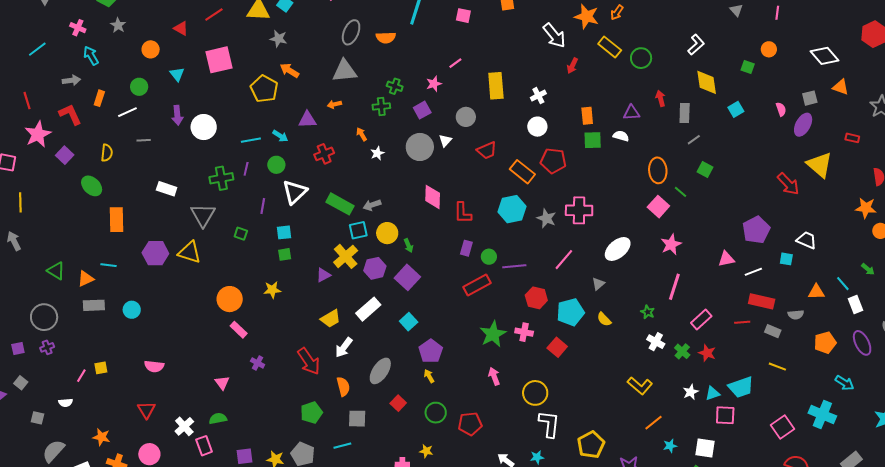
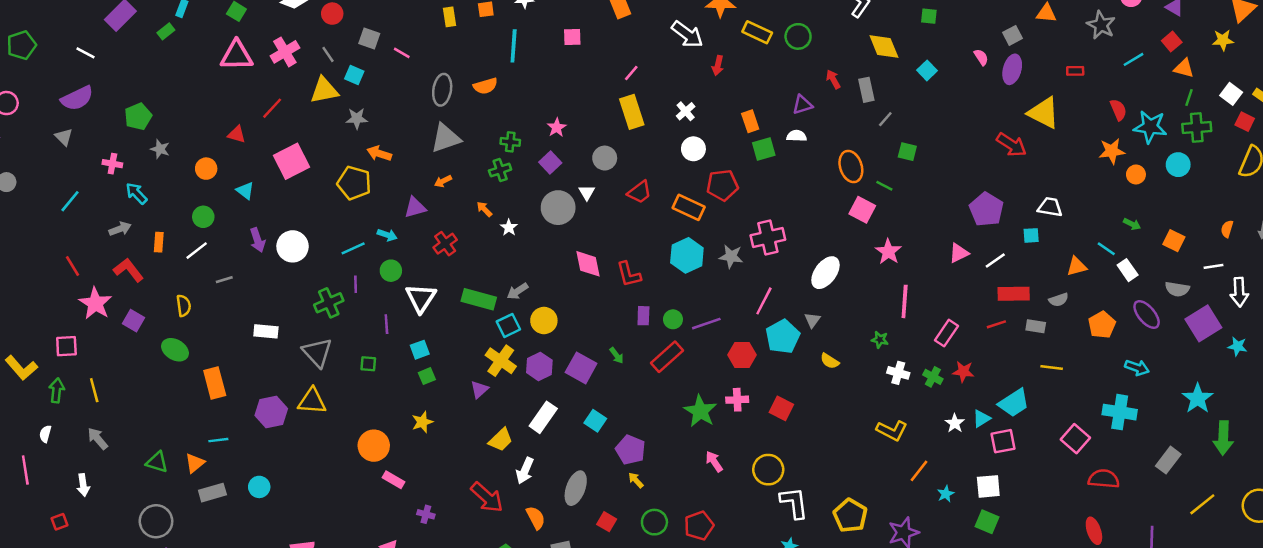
pink line: (455, 63) -> (631, 73), moved
green arrow: (408, 245) -> (617, 356), moved
cyan pentagon: (570, 312) -> (783, 337), moved

